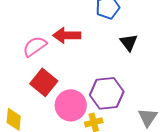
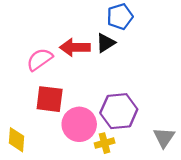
black triangle: (129, 42) -> (106, 43), moved, turned 36
red square: (44, 82) -> (50, 99), turned -32

